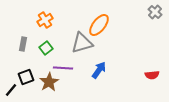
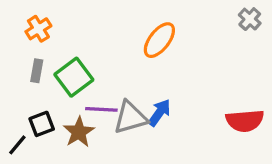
orange cross: (45, 20) -> (38, 29), moved
gray triangle: (82, 43) -> (130, 117), moved
green square: (46, 48) -> (74, 77), size x1.6
red semicircle: (152, 75) -> (245, 121), size x1.6

